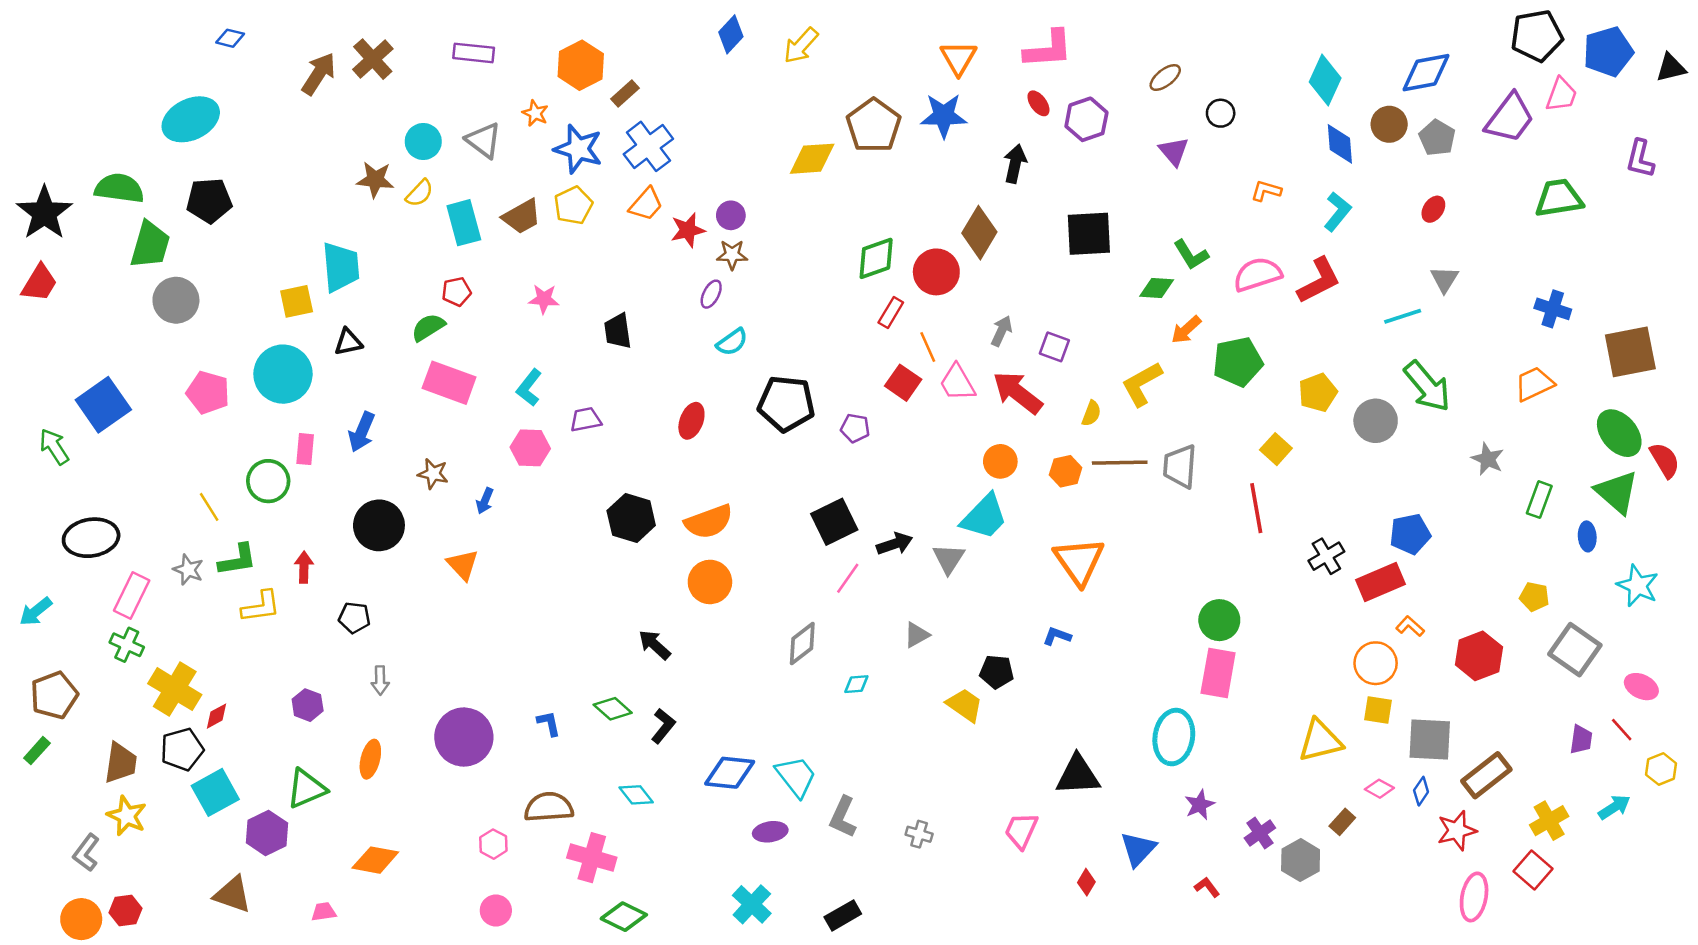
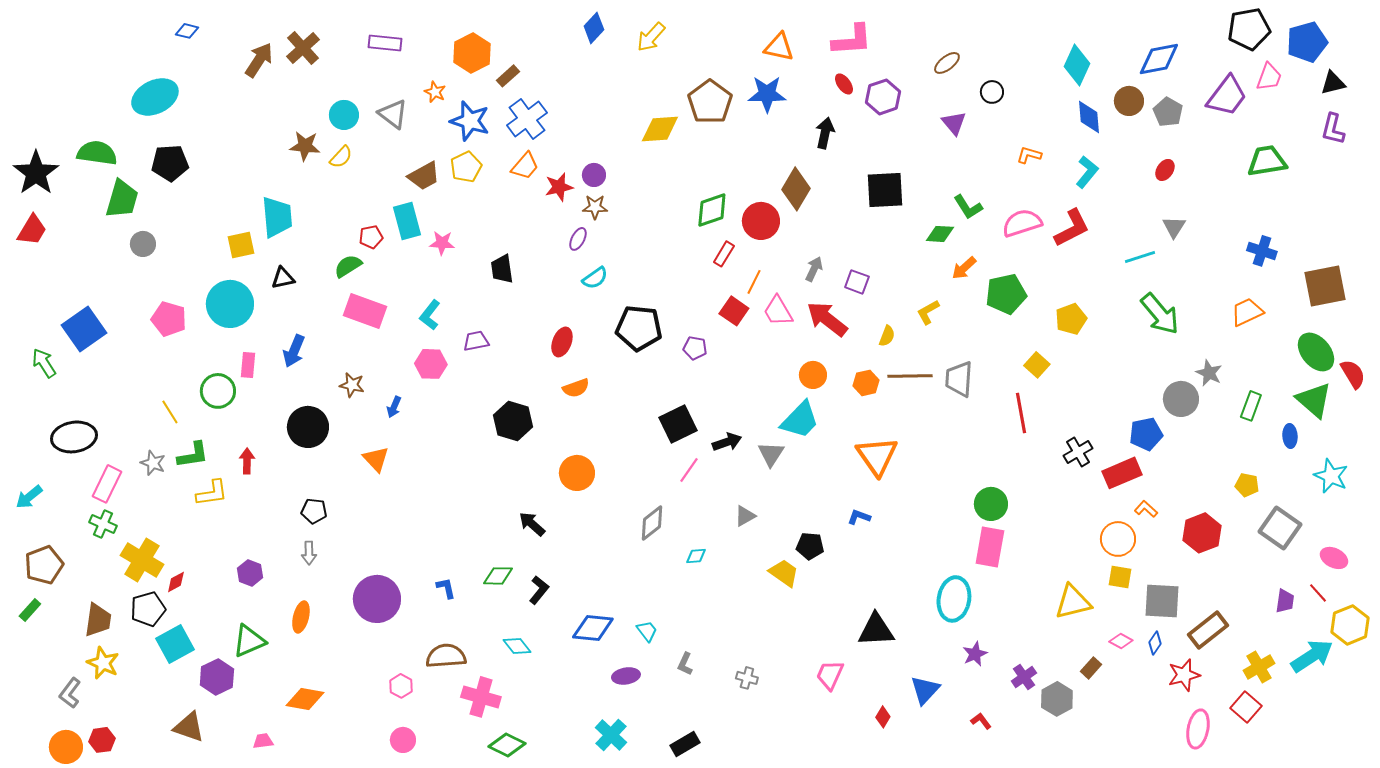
orange triangle: (958, 58) -> (779, 47), turned -48
black triangle: (1671, 68) -> (1333, 83), moved
cyan rectangle: (464, 223) -> (407, 221), moved
gray circle: (176, 300) -> (143, 244), size x0.7
orange line: (928, 347) -> (754, 282), turned 50
yellow L-shape: (1142, 384) -> (928, 312), size x0.7
gray circle: (1376, 421) -> (1181, 399), moved
orange semicircle: (709, 522) -> (576, 388), moved, size x0.7
black pentagon: (354, 618) -> (314, 511), moved
green diamond: (613, 709) -> (498, 576), turned -40
yellow hexagon: (1661, 769) -> (1350, 625), size x1.5
cyan trapezoid: (796, 776) -> (647, 631), size x0.6
cyan arrow: (1614, 807) -> (1312, 656), size x1.6
gray L-shape: (843, 817) -> (685, 664), size x0.7

